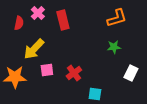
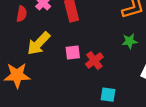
pink square: (47, 70) -> (73, 53), moved
red cross: (74, 73) -> (94, 60), moved

